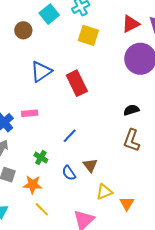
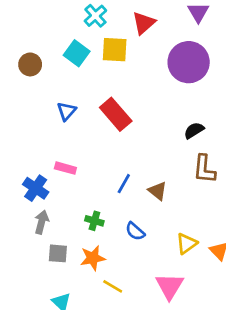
cyan square: (49, 14) -> (77, 53), moved
red triangle: (131, 24) -> (144, 23), moved
blue triangle: (41, 72) -> (66, 111), size x0.7
pink rectangle: (30, 113) -> (65, 168), turned 35
brown triangle: (90, 165) -> (158, 191), moved

